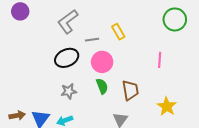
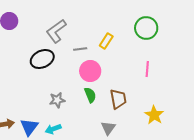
green circle: (175, 19) -> (146, 28), moved
yellow rectangle: (118, 32) -> (106, 41), turned 63
black ellipse: (67, 58) -> (42, 59), moved

